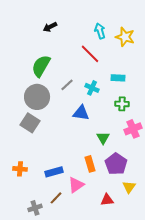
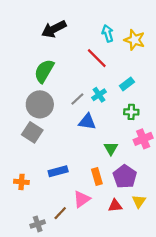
black arrow: (50, 27) -> (54, 29), size x1.6
cyan rectangle: (118, 78) -> (127, 84), turned -40
gray line: (67, 85) -> (77, 99), moved
cyan cross: (92, 88) -> (99, 95), turned 32
blue rectangle: (54, 172) -> (58, 171), moved
red triangle: (107, 200) -> (115, 206), moved

